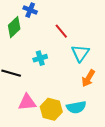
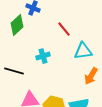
cyan triangle: (80, 53) -> (83, 51), turned 48

